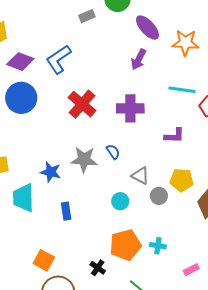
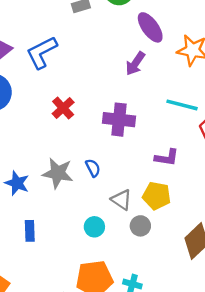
red cross: (82, 104) -> (63, 108), size x0.7
yellow pentagon: (182, 180) -> (157, 196), moved

